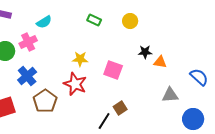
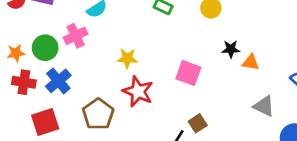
yellow star: (80, 59) -> (127, 58), moved
blue cross: (27, 76) -> (58, 81), moved
gray triangle: (170, 95) -> (264, 106), turned 30

